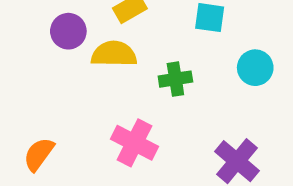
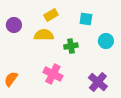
purple circle: (68, 31) -> (14, 25), moved

